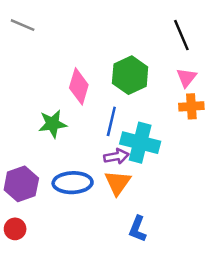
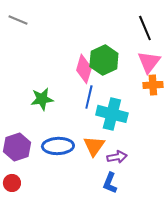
pink triangle: (186, 78) -> (149, 62), size x1.4
pink diamond: (79, 86) -> (84, 69), moved
purple arrow: (116, 156) -> (117, 157), moved

